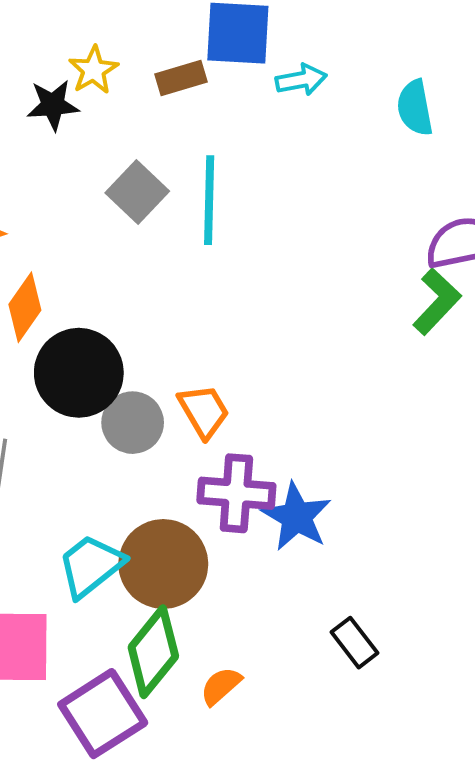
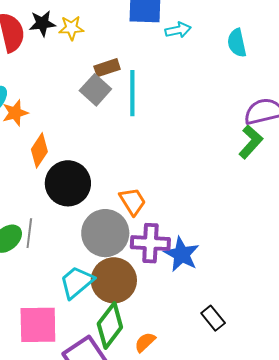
yellow star: (93, 70) -> (71, 28), turned 30
brown rectangle: (181, 78) -> (107, 68), moved
black star: (53, 105) -> (42, 23), moved
gray circle: (133, 423) -> (105, 233), moved, size x1.5

